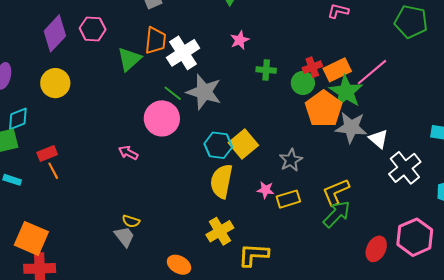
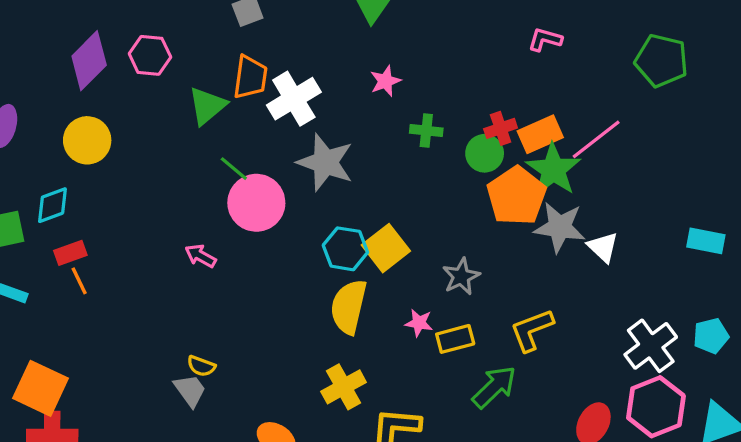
green line: (173, 93) -> (234, 169), moved
cyan diamond: (18, 119) -> (52, 205), moved
white cross: (405, 168) -> (651, 346), moved
green arrow: (337, 214) -> (494, 387), moved

